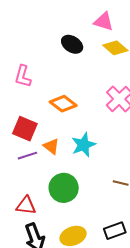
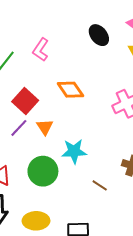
cyan star: (84, 145) -> (74, 151), moved
purple line: (28, 156) -> (19, 128), turned -48

